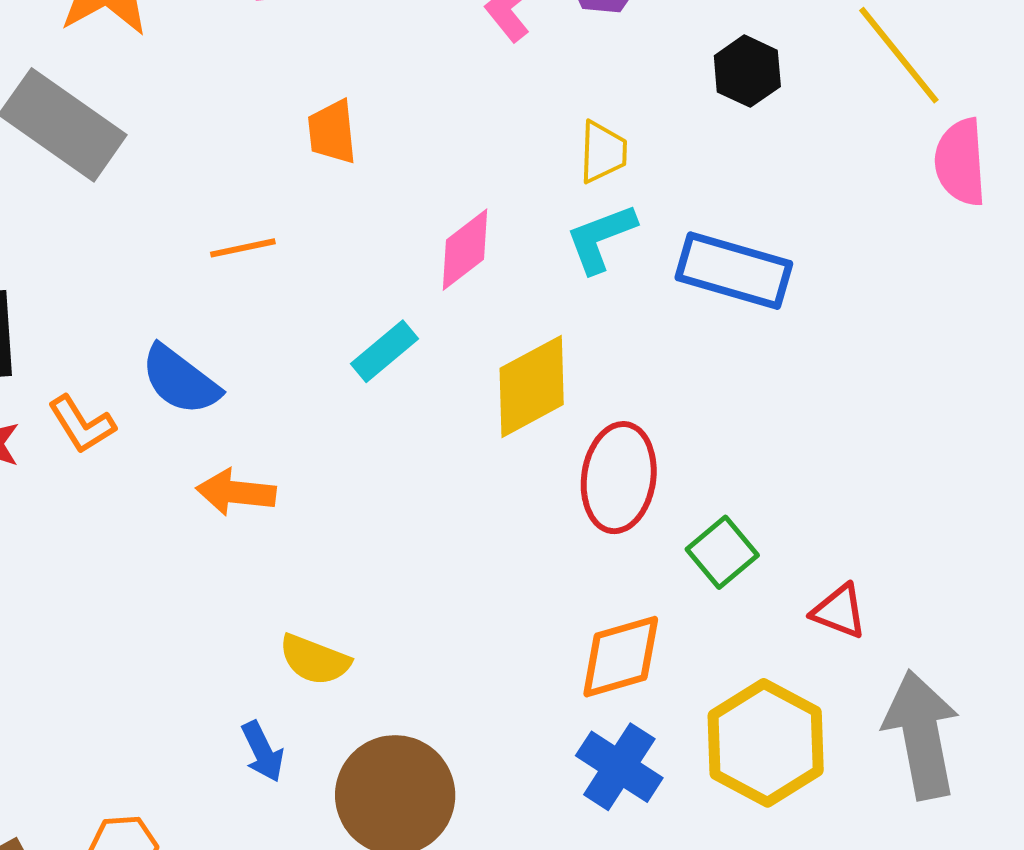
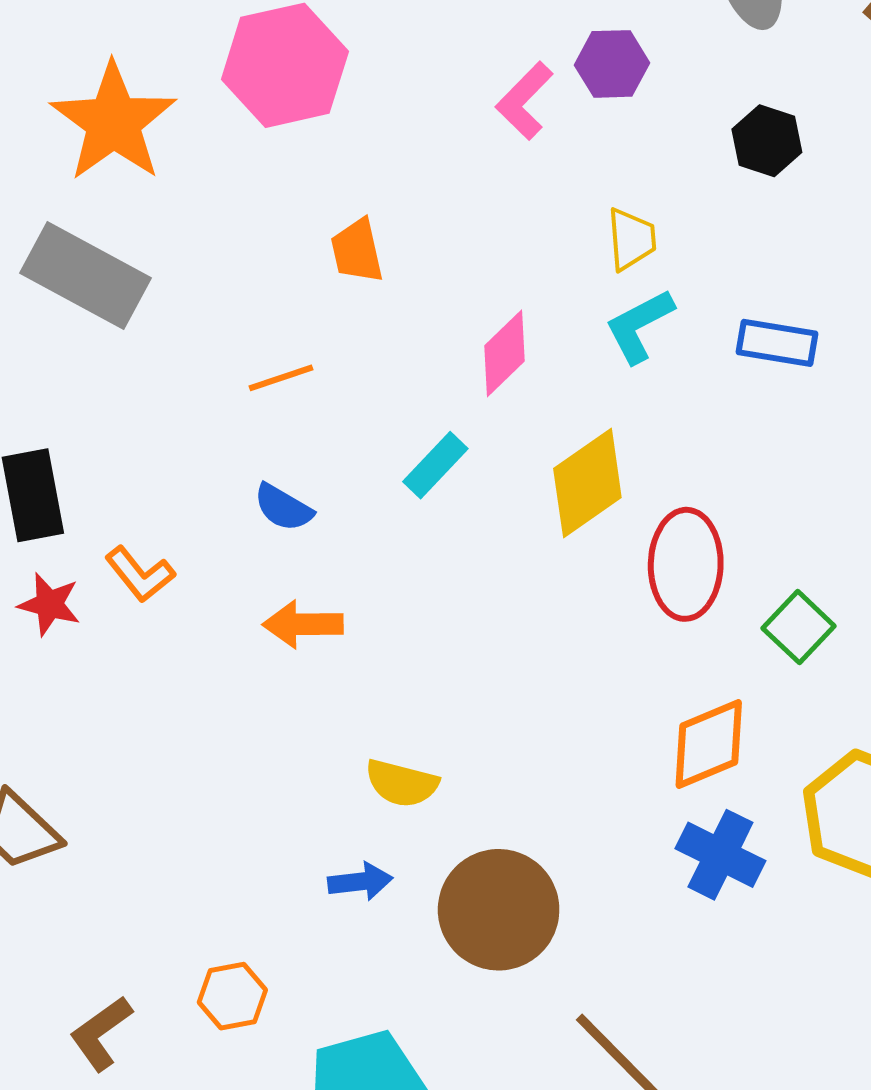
blue rectangle: (734, 271) -> (777, 343), size x0.7
blue semicircle: (180, 380) -> (283, 508), moved, size x0.7
blue arrow: (263, 752) -> (360, 882), turned -64

